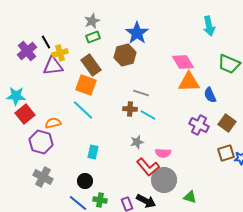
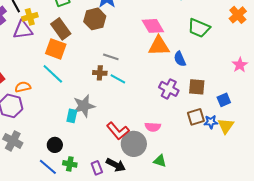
brown square: (227, 123) -> (197, 87), turned -30
gray star: (137, 142) -> (84, 106), moved, size x1.6
cyan rectangle: (93, 152) -> (72, 116), moved
pink semicircle: (163, 153) -> (153, 127), moved

